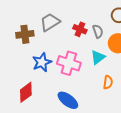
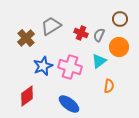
gray semicircle: (98, 31) -> (99, 35), turned -136
brown cross: (25, 34) -> (26, 38), turned -36

